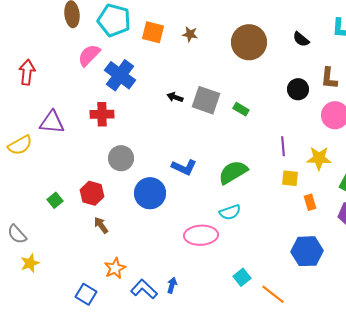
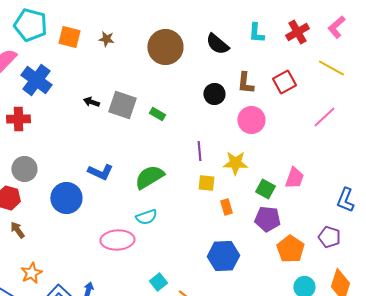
black semicircle: (301, 39) -> (217, 44), size x1.4
gray circle: (121, 158) -> (24, 169), moved

